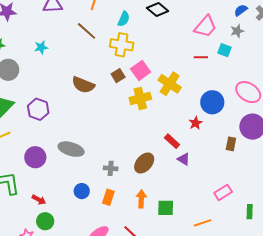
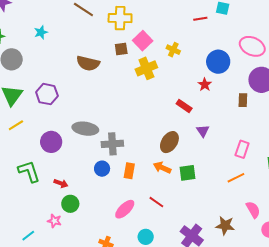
brown square: (118, 76) -> (121, 49), turned 32
yellow cross: (170, 84) -> (173, 50), size x0.6
purple triangle: (184, 159) -> (203, 131), moved, turned 32
brown ellipse: (144, 163) -> (169, 142), moved
gray cross: (111, 168) -> (112, 144), moved, size x1.5
pink rectangle: (223, 192) -> (242, 149), turned -30
orange arrow: (141, 199) -> (162, 168), turned -60
orange line: (203, 223) -> (236, 178), moved

